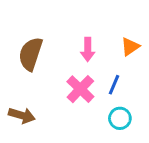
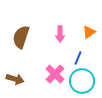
pink cross: (80, 89) -> (55, 74), moved
cyan circle: (120, 118) -> (82, 81), size x1.6

